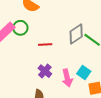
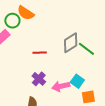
green circle: (20, 28) -> (12, 21), moved
pink arrow: (67, 78) -> (61, 86), turned 90

